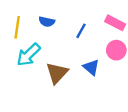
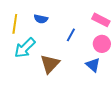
blue line: (81, 31) -> (71, 35), moved
blue triangle: (91, 67) -> (93, 65), moved

